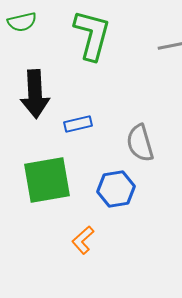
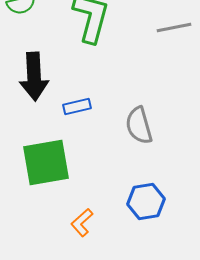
blue hexagon: (116, 189) -> (146, 201), moved

